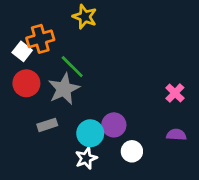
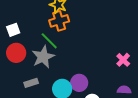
orange cross: (40, 39) -> (59, 21), moved
white square: (22, 51) -> (13, 30), turned 32

